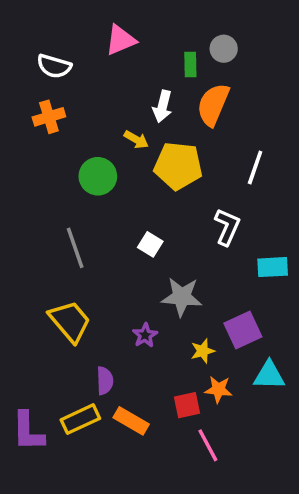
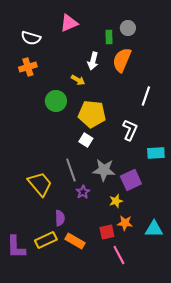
yellow pentagon: (178, 166) -> (92, 114), moved
gray line: (75, 248) -> (71, 170), moved
purple square: (243, 330) -> (131, 180), moved
cyan triangle: (269, 375) -> (154, 229), moved

